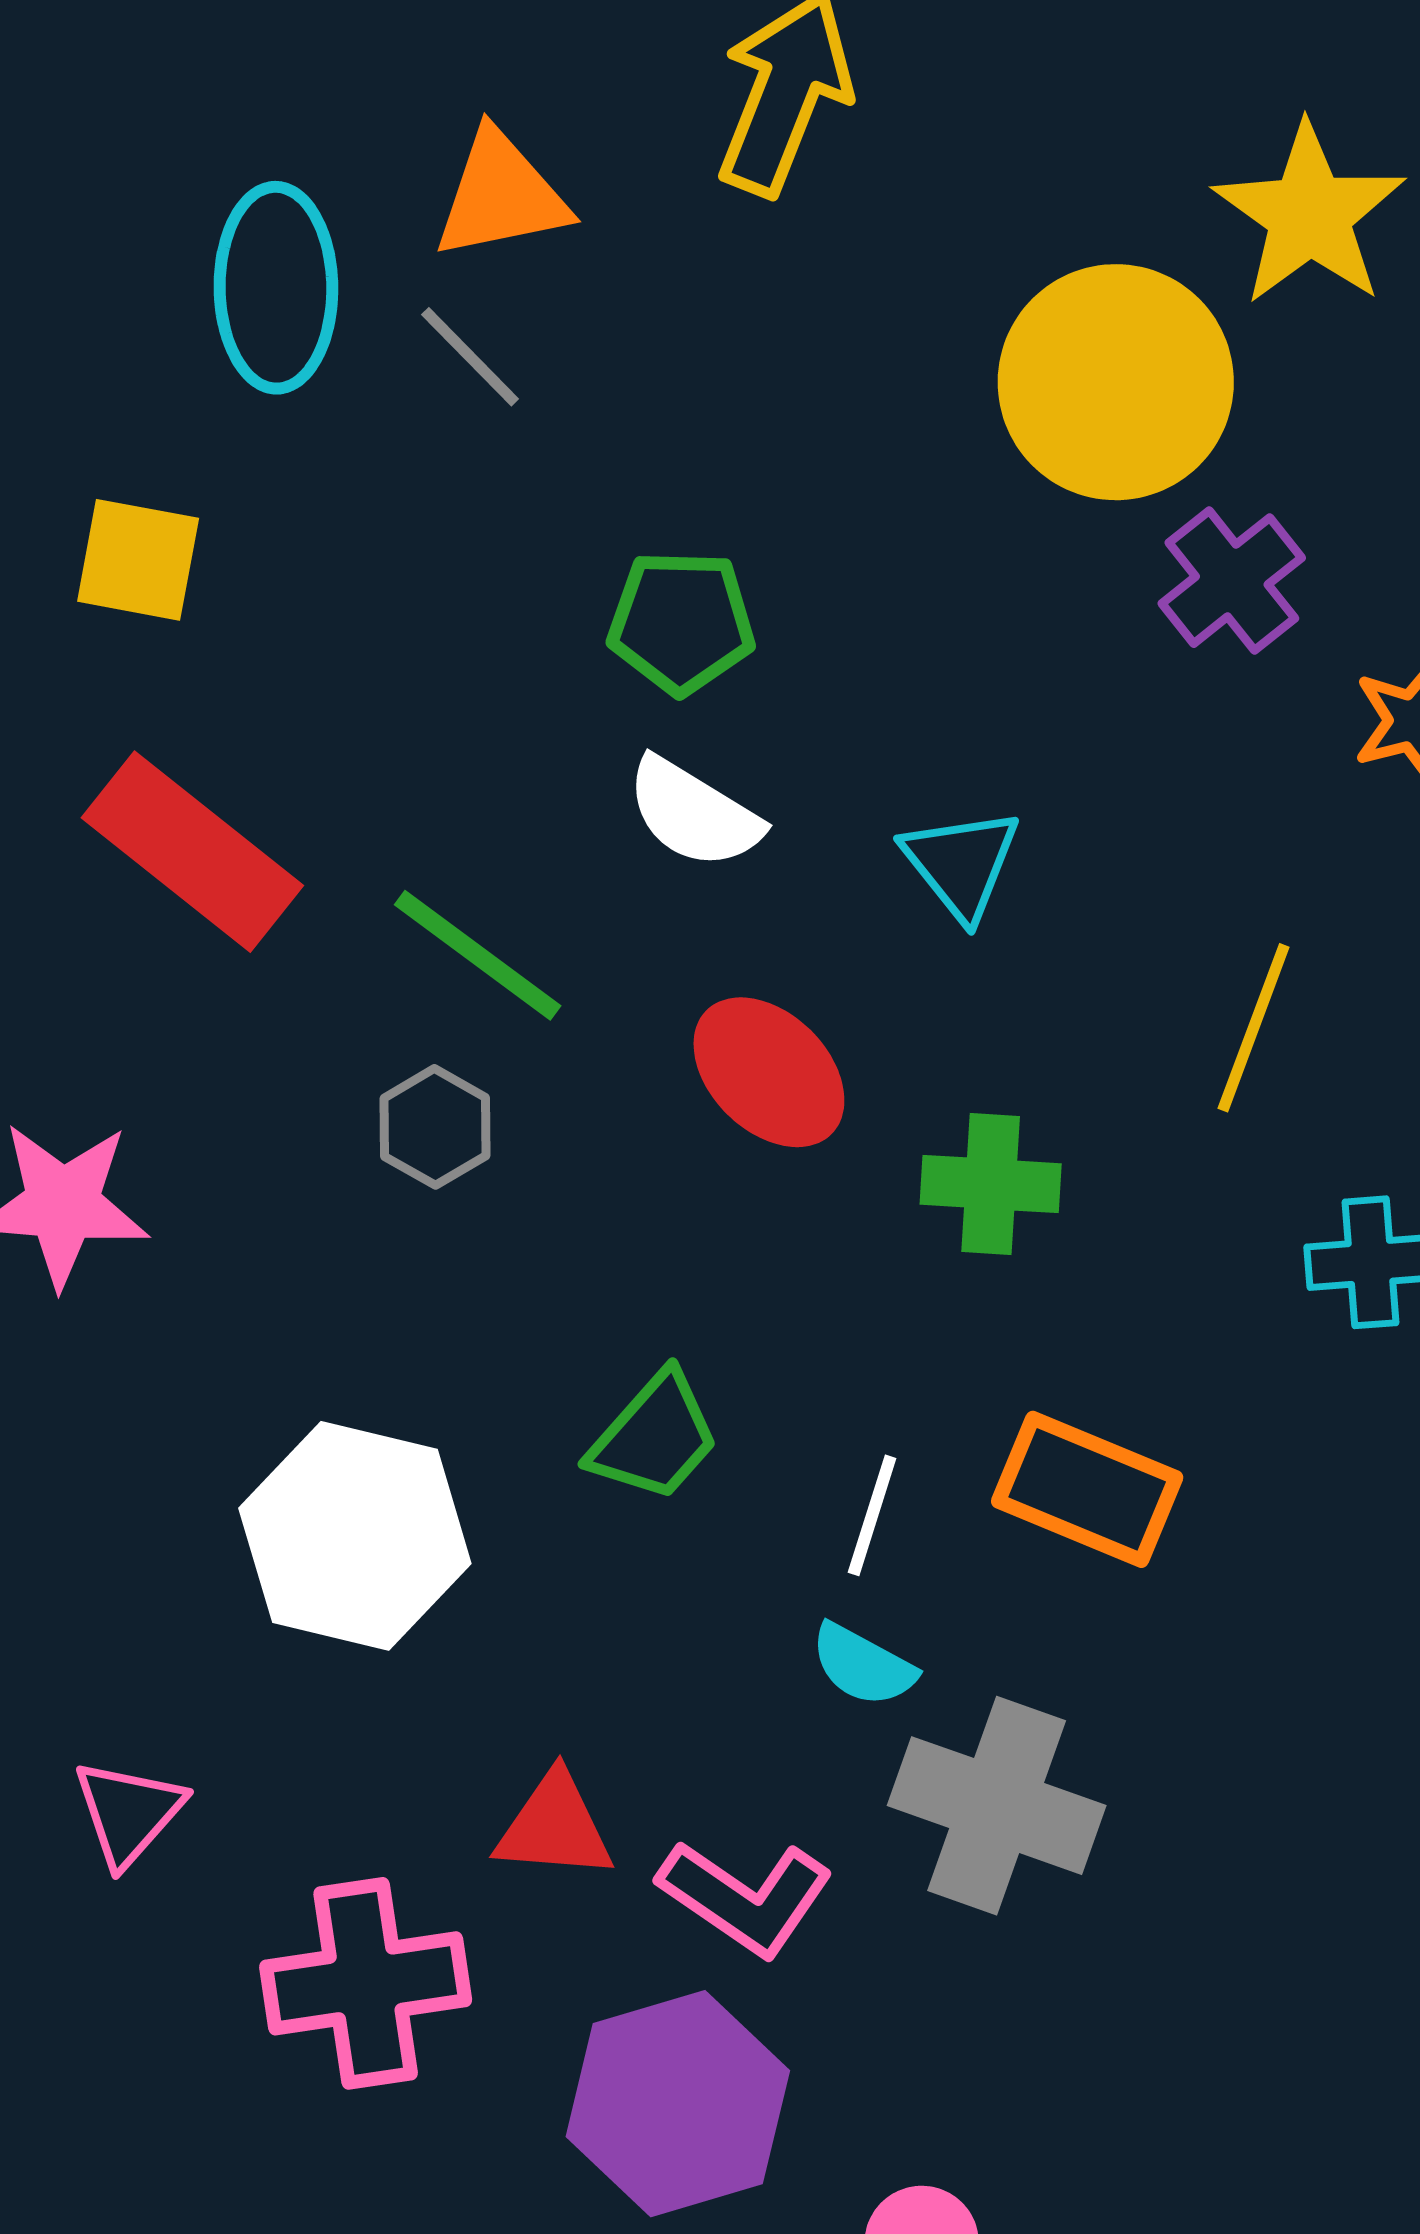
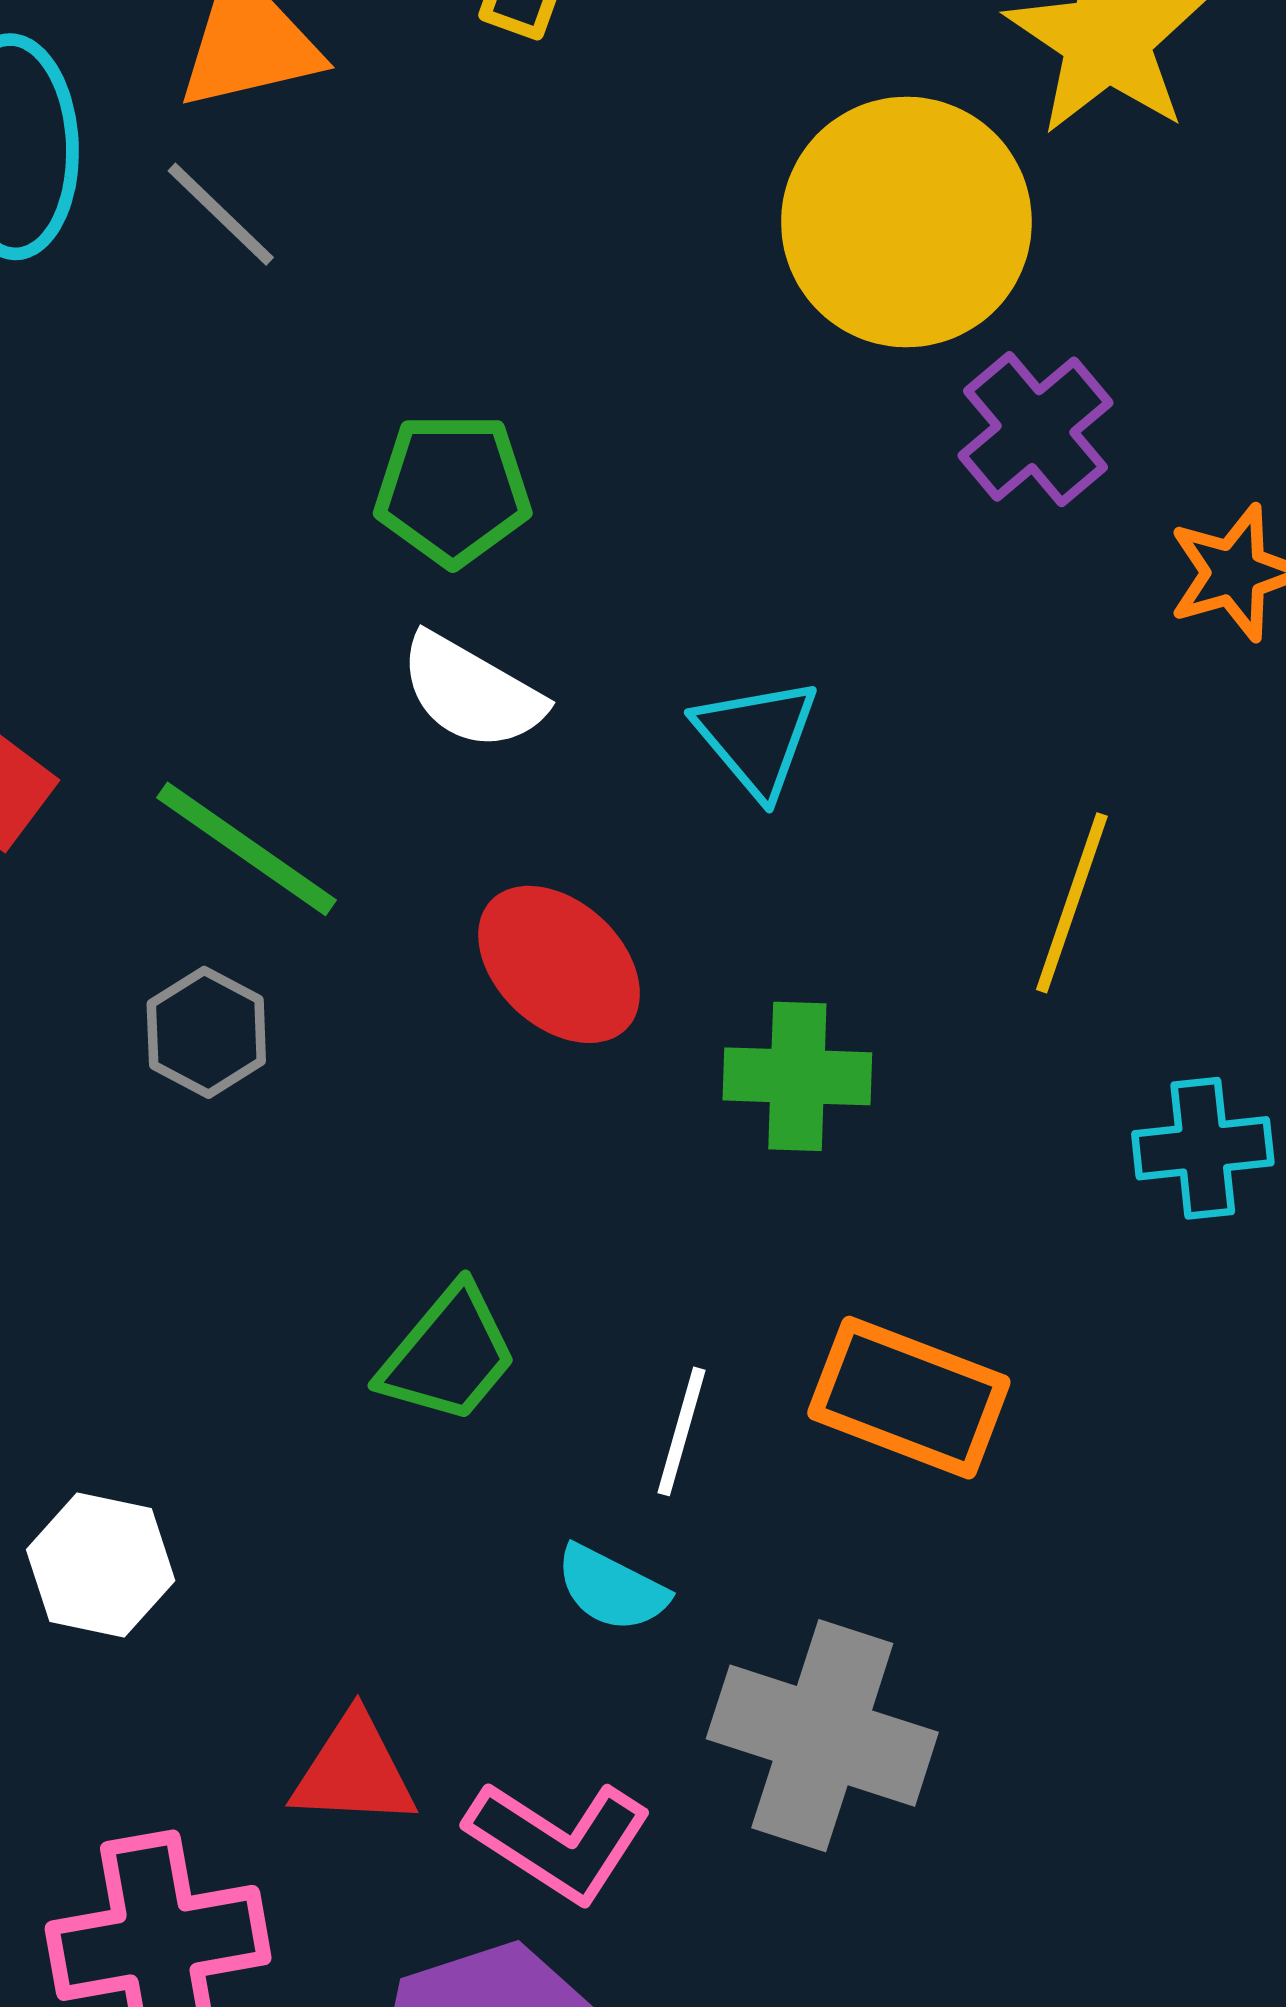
white hexagon: (355, 1536) -> (101, 1565), moved, size x0.6
cyan semicircle: (863, 1665) -> (612, 1588), moved

